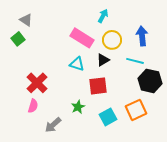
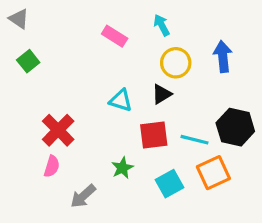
cyan arrow: (103, 16) -> (162, 25), turned -56
gray triangle: (26, 20) -> (19, 19), moved
pink rectangle: (82, 38) -> (115, 36), moved, size x0.7
cyan line: (135, 61) -> (195, 140), moved

